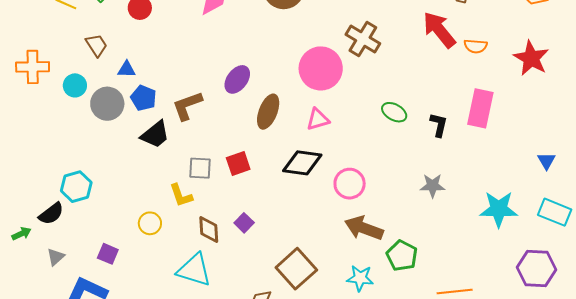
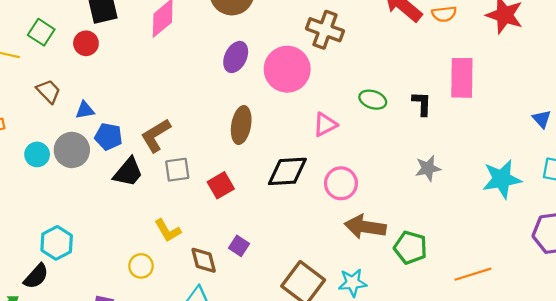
purple ellipse: (237, 79) -> (236, 57), moved
cyan circle: (75, 85) -> (37, 154), moved
pink triangle: (318, 119) -> (325, 124), moved
gray square: (200, 168) -> (177, 170), moved
cyan star: (360, 278) -> (353, 283), moved

